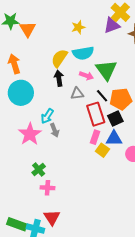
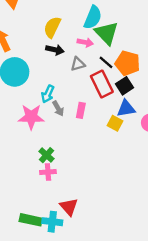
cyan semicircle: (83, 53) -> (93, 17), moved, turned -50
black arrow: (59, 78) -> (55, 50), turned 119
orange pentagon: (121, 99) -> (128, 63), turned 30
pink star: (30, 134) -> (31, 117), turned -30
pink rectangle: (95, 137) -> (81, 110), moved
pink cross: (47, 188) -> (48, 172), moved

